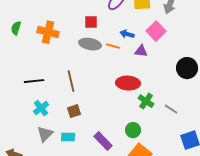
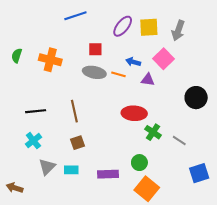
cyan cross: (41, 108) -> (33, 141), moved
purple rectangle: (103, 141) -> (108, 174), turned -48

